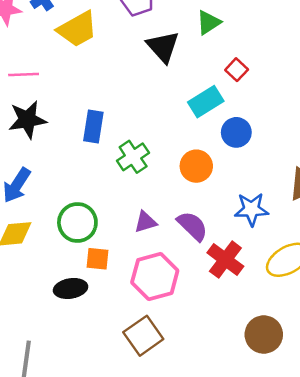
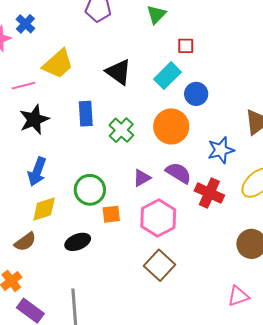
yellow trapezoid: (77, 29) -> (58, 64), moved
black triangle: (163, 47) -> (119, 72), moved
red square: (237, 70) -> (186, 46), turned -30
orange circle: (196, 166) -> (171, 126), size x1.4
black ellipse: (71, 288) -> (78, 242), moved

